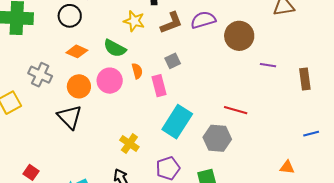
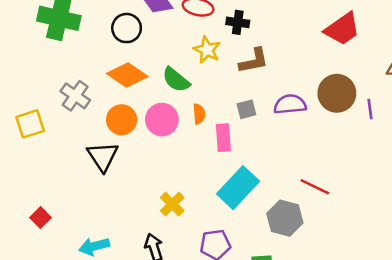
purple semicircle: (203, 20) -> (290, 104), moved
orange diamond: (77, 51) -> (127, 75), size x1.4
purple line: (268, 65) -> (370, 109), moved, turned 63

